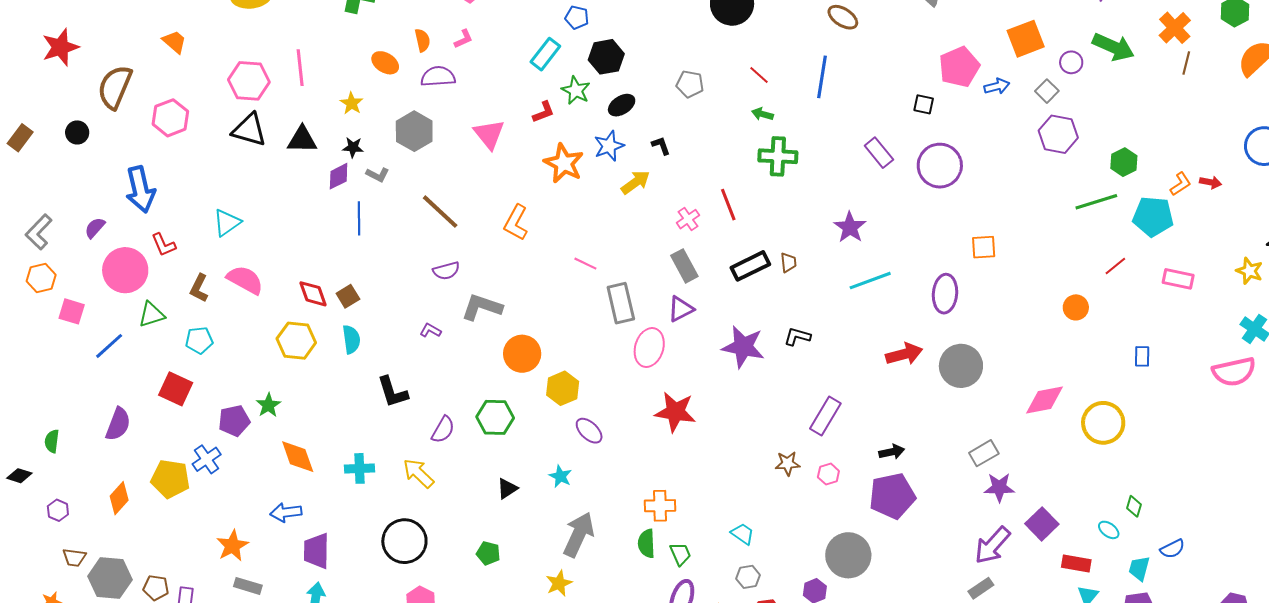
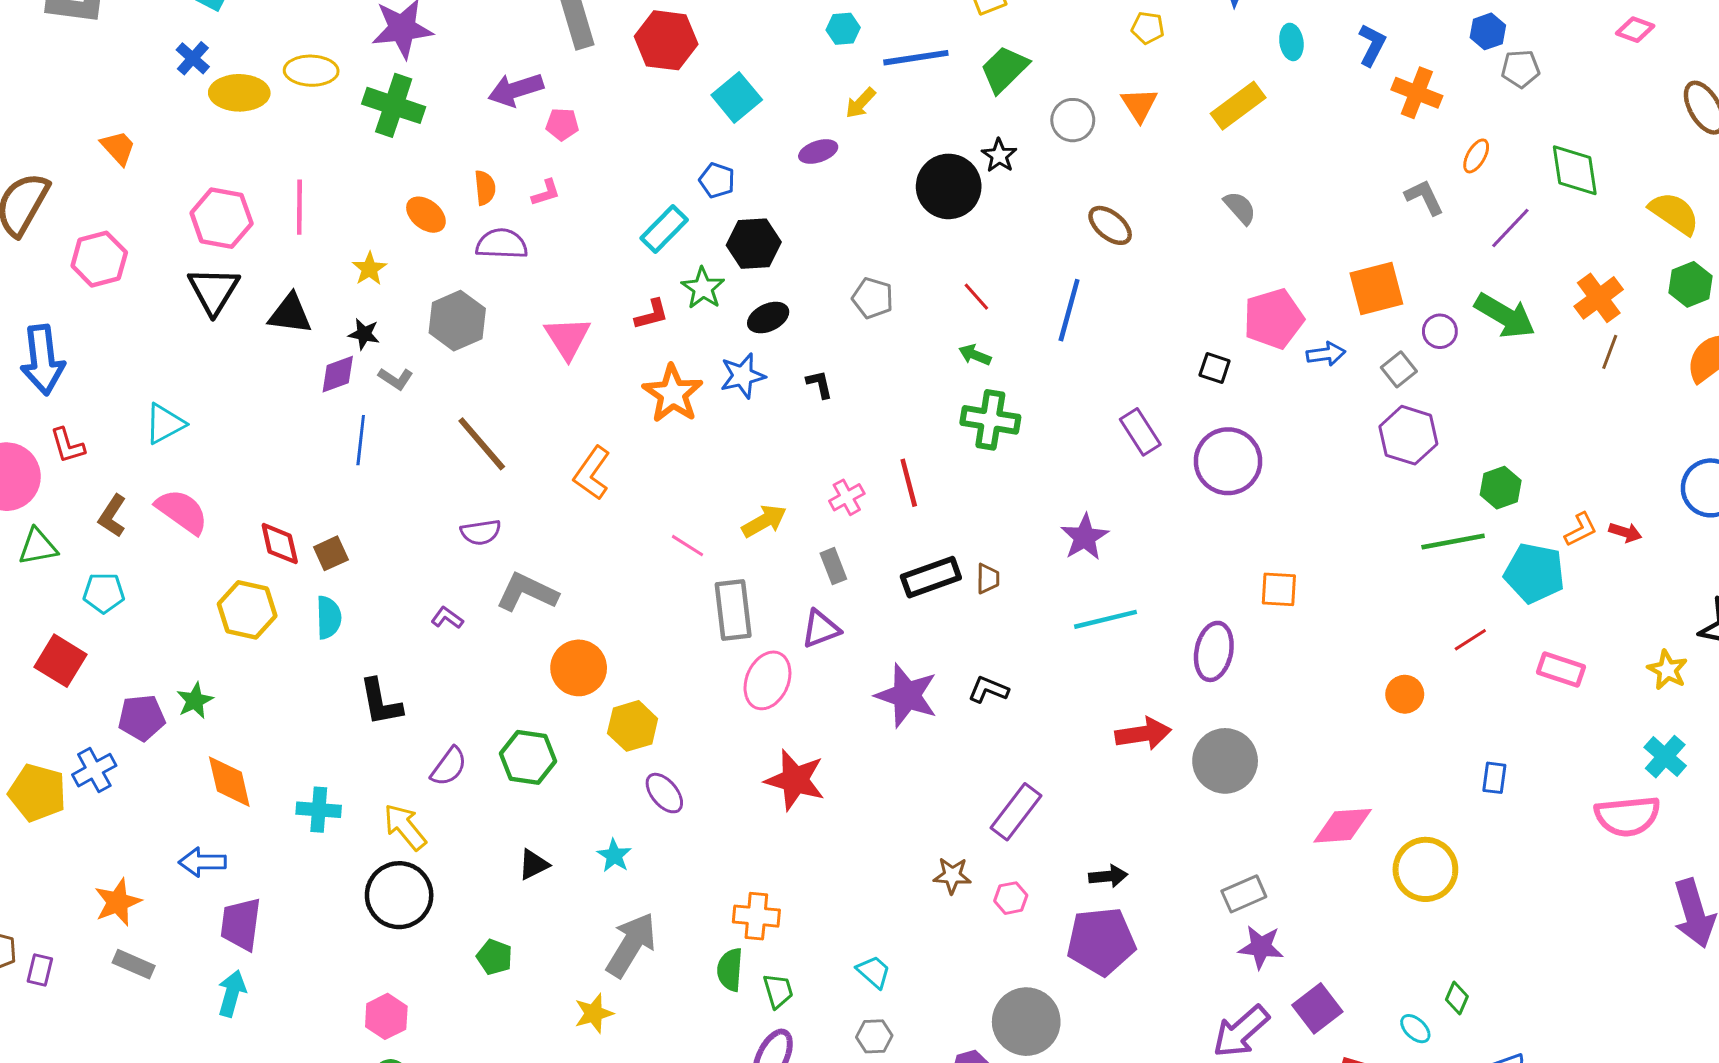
black triangle: (249, 130) -> (214, 291), turned 39
yellow arrow: (636, 182) -> (764, 521), moved
gray rectangle: (684, 266) -> (833, 566), size x0.7
black circle: (404, 541) -> (399, 895), moved

